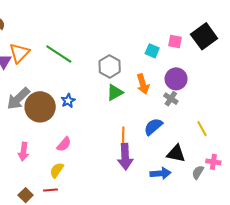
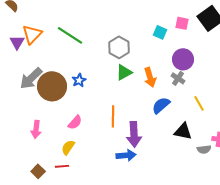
orange arrow: (143, 84) -> (150, 77), moved
yellow line: (202, 129) -> (199, 103), moved
orange line: (123, 138) -> (113, 116), moved
gray semicircle: (198, 172) -> (204, 149), turned -128
blue arrow: (160, 173) -> (126, 155), moved

